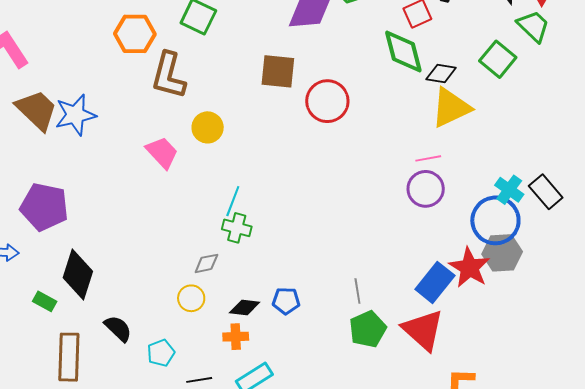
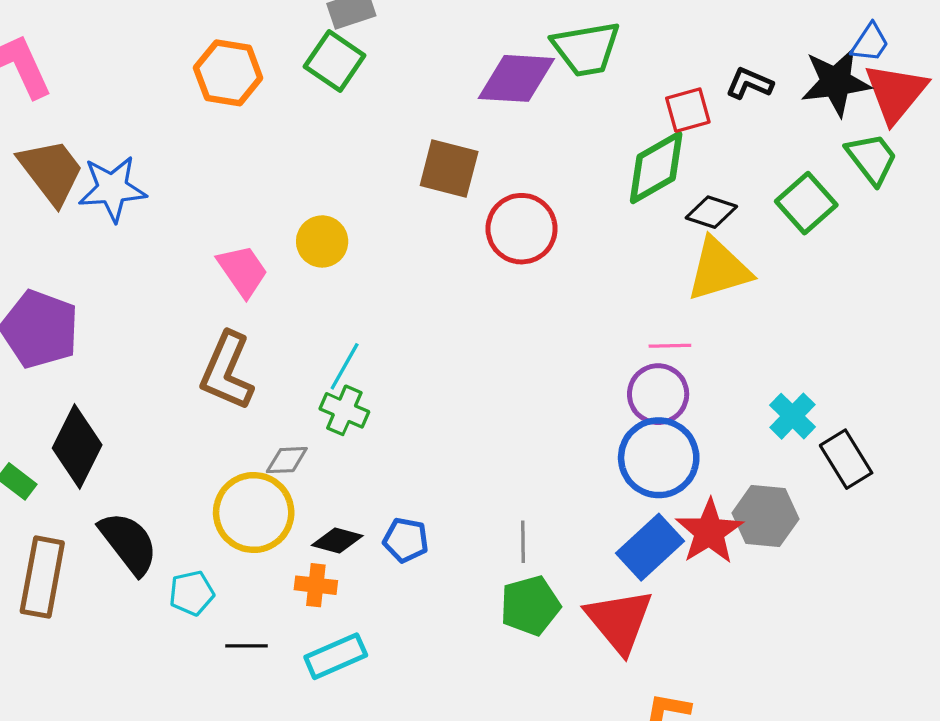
green diamond: (403, 51) -> (656, 167), turned 66
brown L-shape: (169, 75) -> (227, 371), moved
black rectangle: (546, 192) -> (846, 459), moved
blue circle: (495, 220) -> (659, 458), moved
yellow circle: (191, 298) -> (254, 513), size x1.8
black semicircle: (118, 328) -> (128, 543), size x1.4

